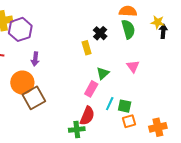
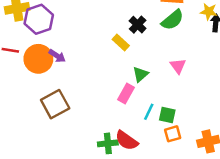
green semicircle: (128, 29) -> (172, 20), turned 66
yellow rectangle: (87, 48) -> (121, 42), turned -32
purple arrow: (35, 59) -> (57, 56), turned -64
orange circle: (22, 83) -> (38, 59), moved
red semicircle: (87, 116) -> (127, 141), moved, turned 102

